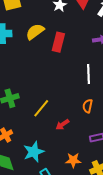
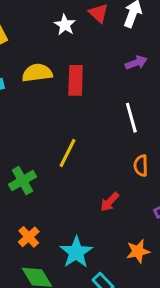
yellow semicircle: (35, 32) -> (37, 73), turned 42
yellow line: (41, 108) -> (67, 153), moved

